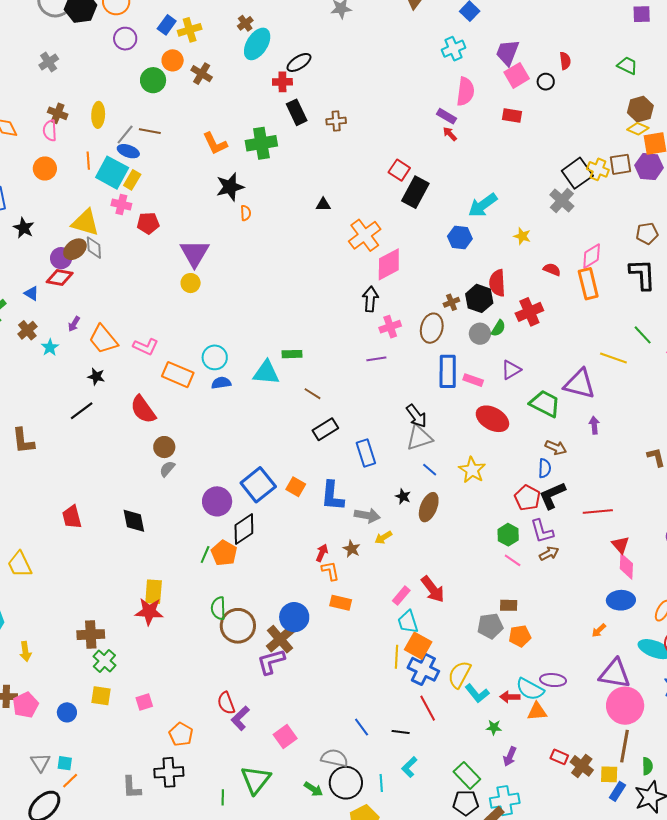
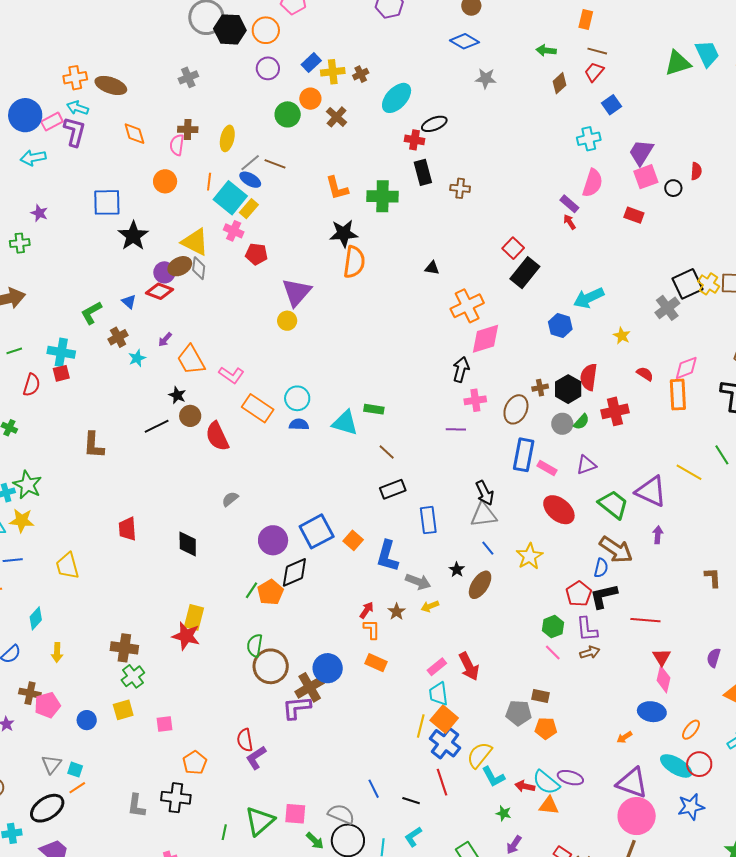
brown cross: (245, 23) -> (361, 74), moved
brown cross: (58, 113) -> (188, 129), turned -30
orange semicircle: (246, 213) -> (354, 262), size x2.0
black star: (24, 228) -> (133, 236), size x1.4
brown circle: (164, 447) -> (190, 416), moved
brown arrow: (556, 448) -> (616, 550), size x1.6
yellow square: (101, 696) -> (123, 710), turned -35
pink square: (285, 736) -> (295, 814), moved, turned 30

